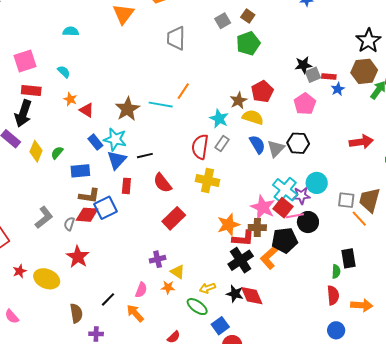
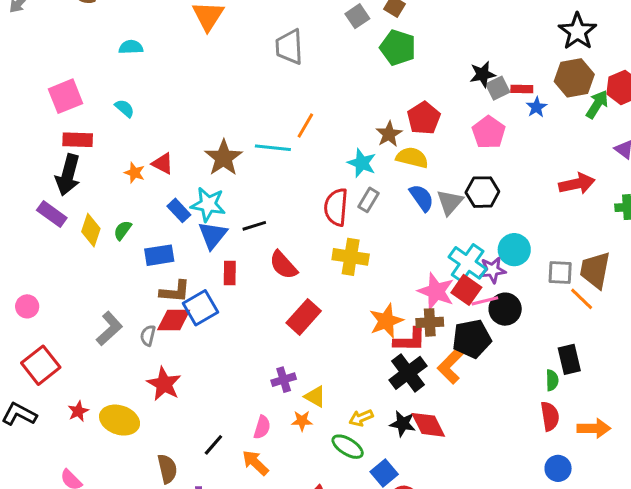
green pentagon: (248, 43) -> (398, 48), turned -30
orange star: (70, 99) -> (135, 173), moved

